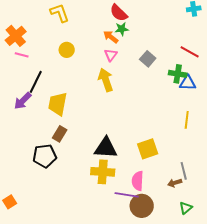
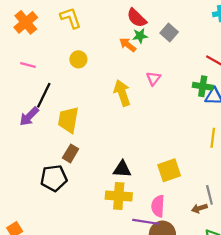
orange cross: (16, 36) -> (26, 22), moved
pink triangle: (111, 55) -> (153, 78), moved
gray square: (148, 59) -> (169, 32), moved
black triangle: (106, 148) -> (122, 169), size x0.7

